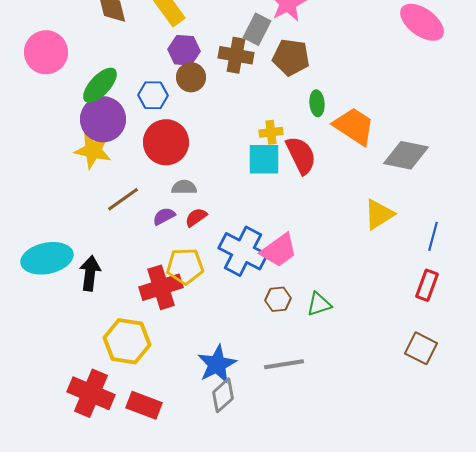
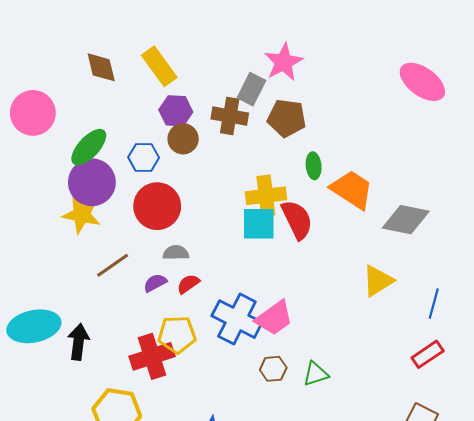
yellow cross: (271, 132) -> (266, 196), size x1.6
red rectangle: (427, 285) -> (428, 354), turned 36

